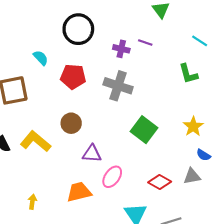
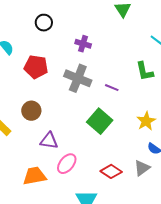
black circle: (78, 29) -> (44, 23), size x0.6
purple line: (145, 42) -> (112, 88), moved
gray triangle: (192, 176) -> (142, 168), turned -30

